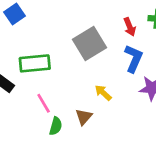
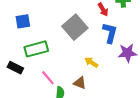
blue square: (15, 14) -> (23, 21), moved, turned 35
brown triangle: (84, 117) -> (80, 83), turned -40

